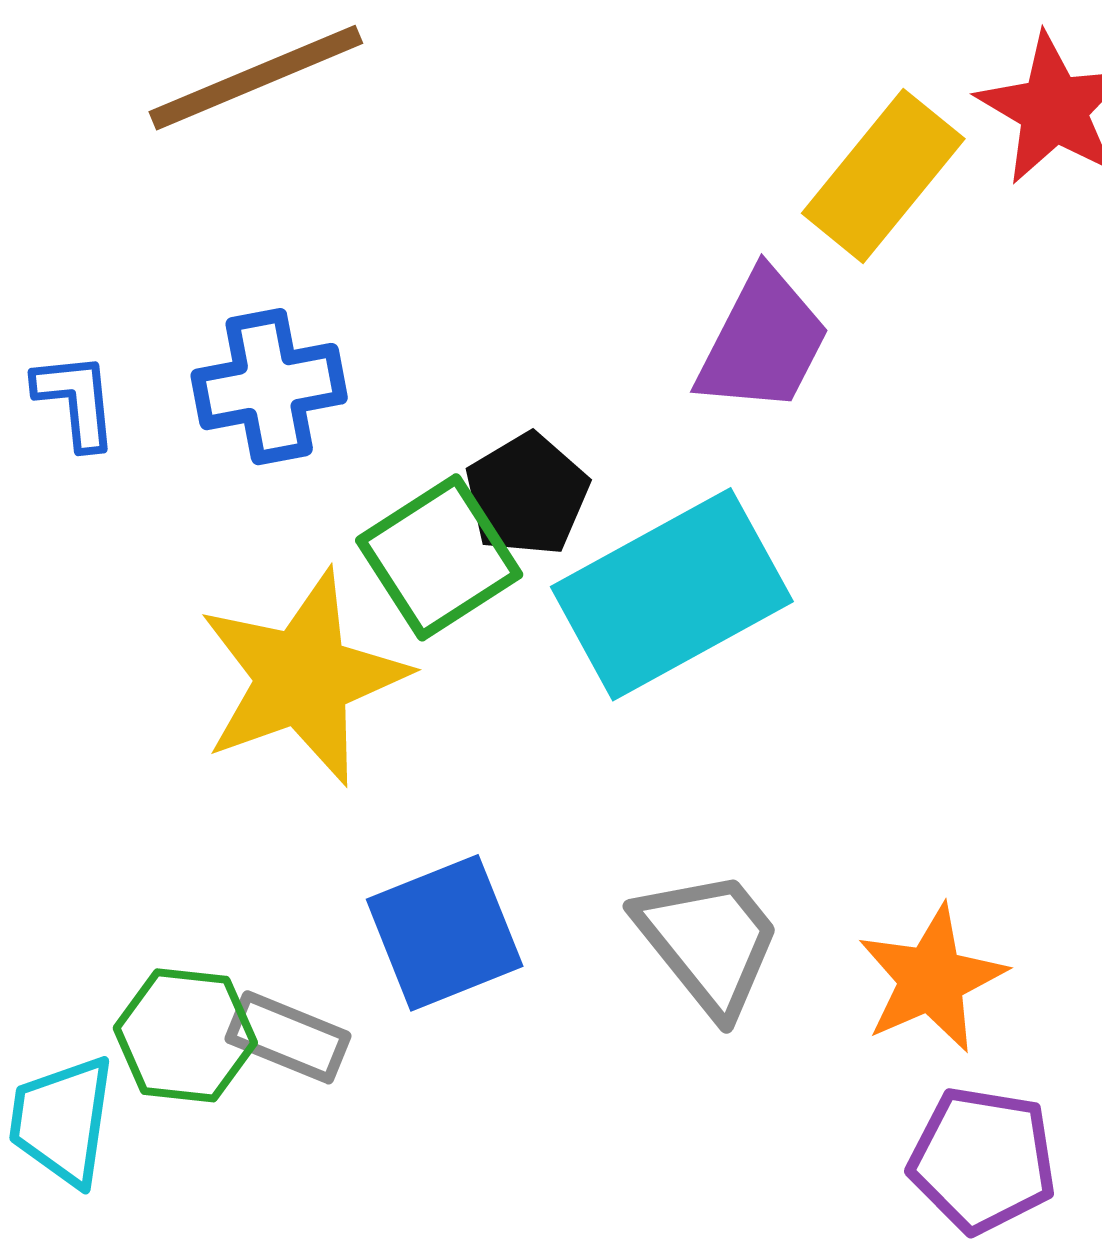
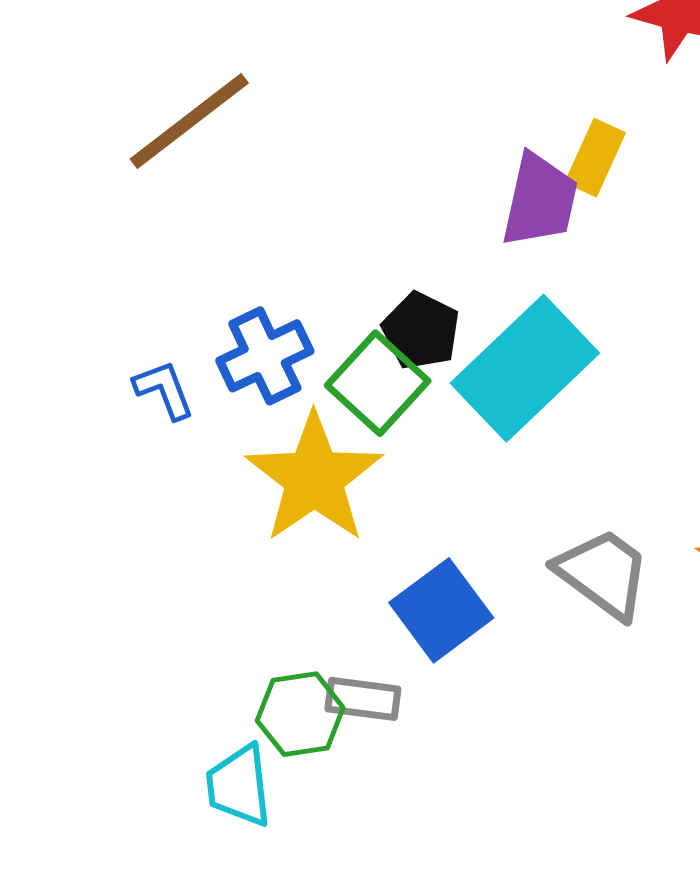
yellow rectangle: (883, 176) -> (595, 158), moved, size x0.7
blue cross: (269, 387) -> (265, 356), moved
blue L-shape: (76, 401) -> (164, 390), moved

